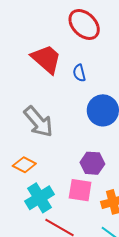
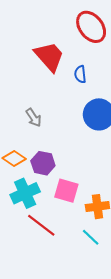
gray arrow: (38, 122) -> (34, 118), size x0.6
purple hexagon: (92, 163) -> (43, 163), moved

